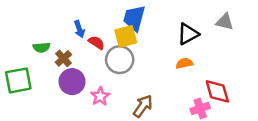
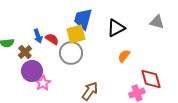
blue arrow: (79, 29) -> (38, 36), moved
black triangle: (188, 34) -> (116, 28), moved
orange semicircle: (184, 63) -> (124, 56), turned -40
pink star: (100, 96) -> (43, 83), moved

